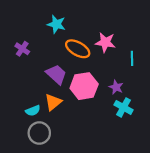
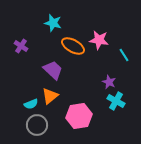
cyan line: (132, 58) -> (124, 55), turned -32
pink hexagon: (84, 86) -> (79, 116), moved

